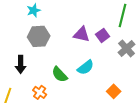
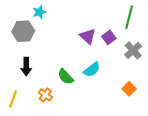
purple triangle: (82, 34) -> (88, 36), turned 30
gray hexagon: (39, 36) -> (23, 31), moved
orange square: (114, 91) -> (129, 89), moved

